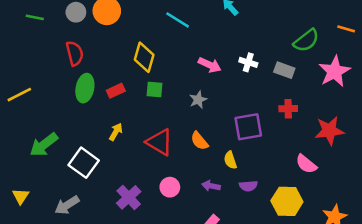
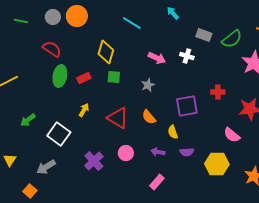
red semicircle: (75, 53) -> (52, 49), turned -42
gray rectangle: (284, 70) -> (204, 35), moved
green arrow: (44, 145) -> (28, 120), size x0.7

